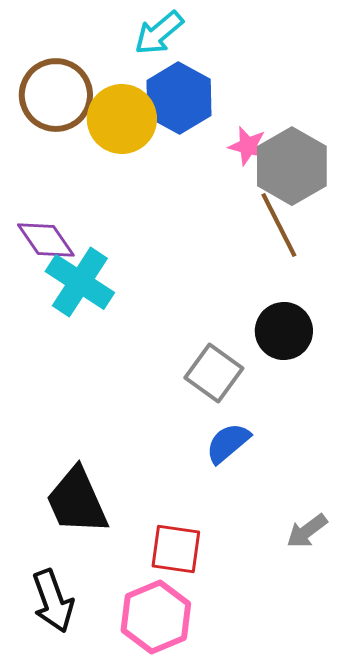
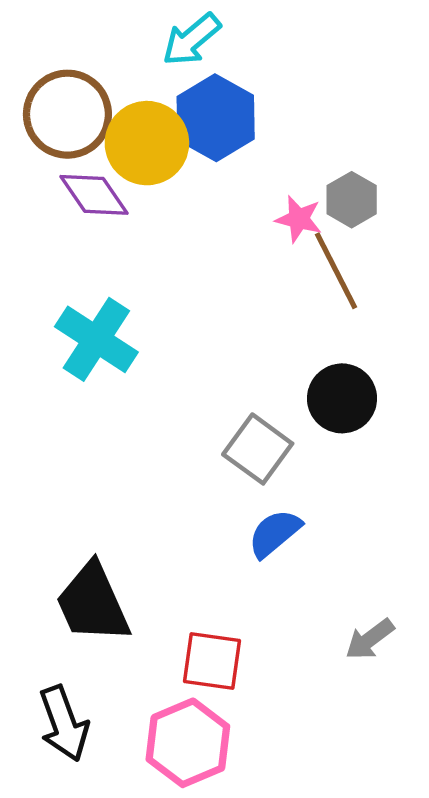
pink star: (248, 146) -> (299, 219), moved
gray hexagon: (292, 166) -> (352, 200), size x0.6
purple diamond: (46, 240) -> (94, 195), moved

